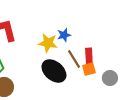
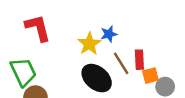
yellow star: (48, 43) -> (89, 44), turned 30
orange square: (89, 69) -> (150, 76), moved

